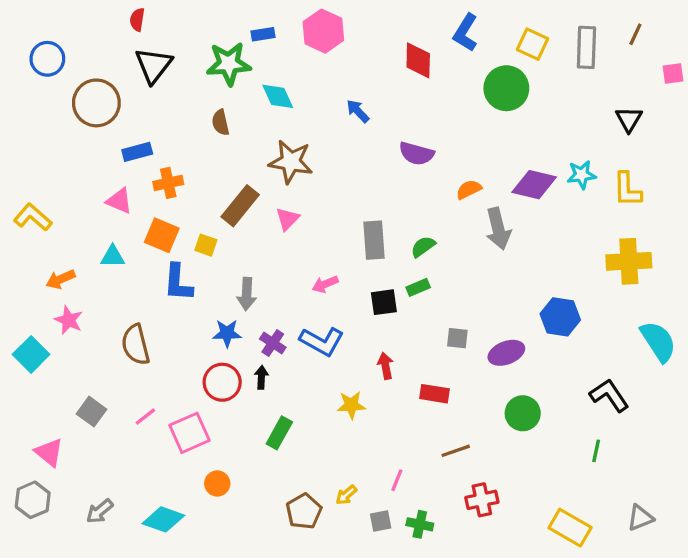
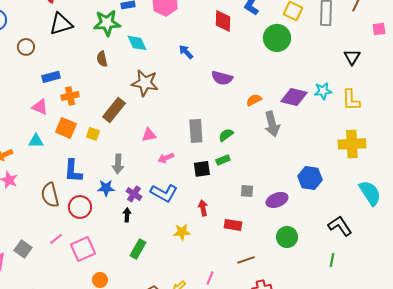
black triangle: (154, 65) -> (61, 24), turned 35
brown circle: (96, 103) -> (26, 47), size x0.6
pink triangle: (287, 219) -> (149, 135), moved, turned 35
blue L-shape: (178, 283) -> (73, 171), moved
red circle: (222, 382) -> (80, 207), moved
gray square: (91, 412) -> (23, 249), moved

